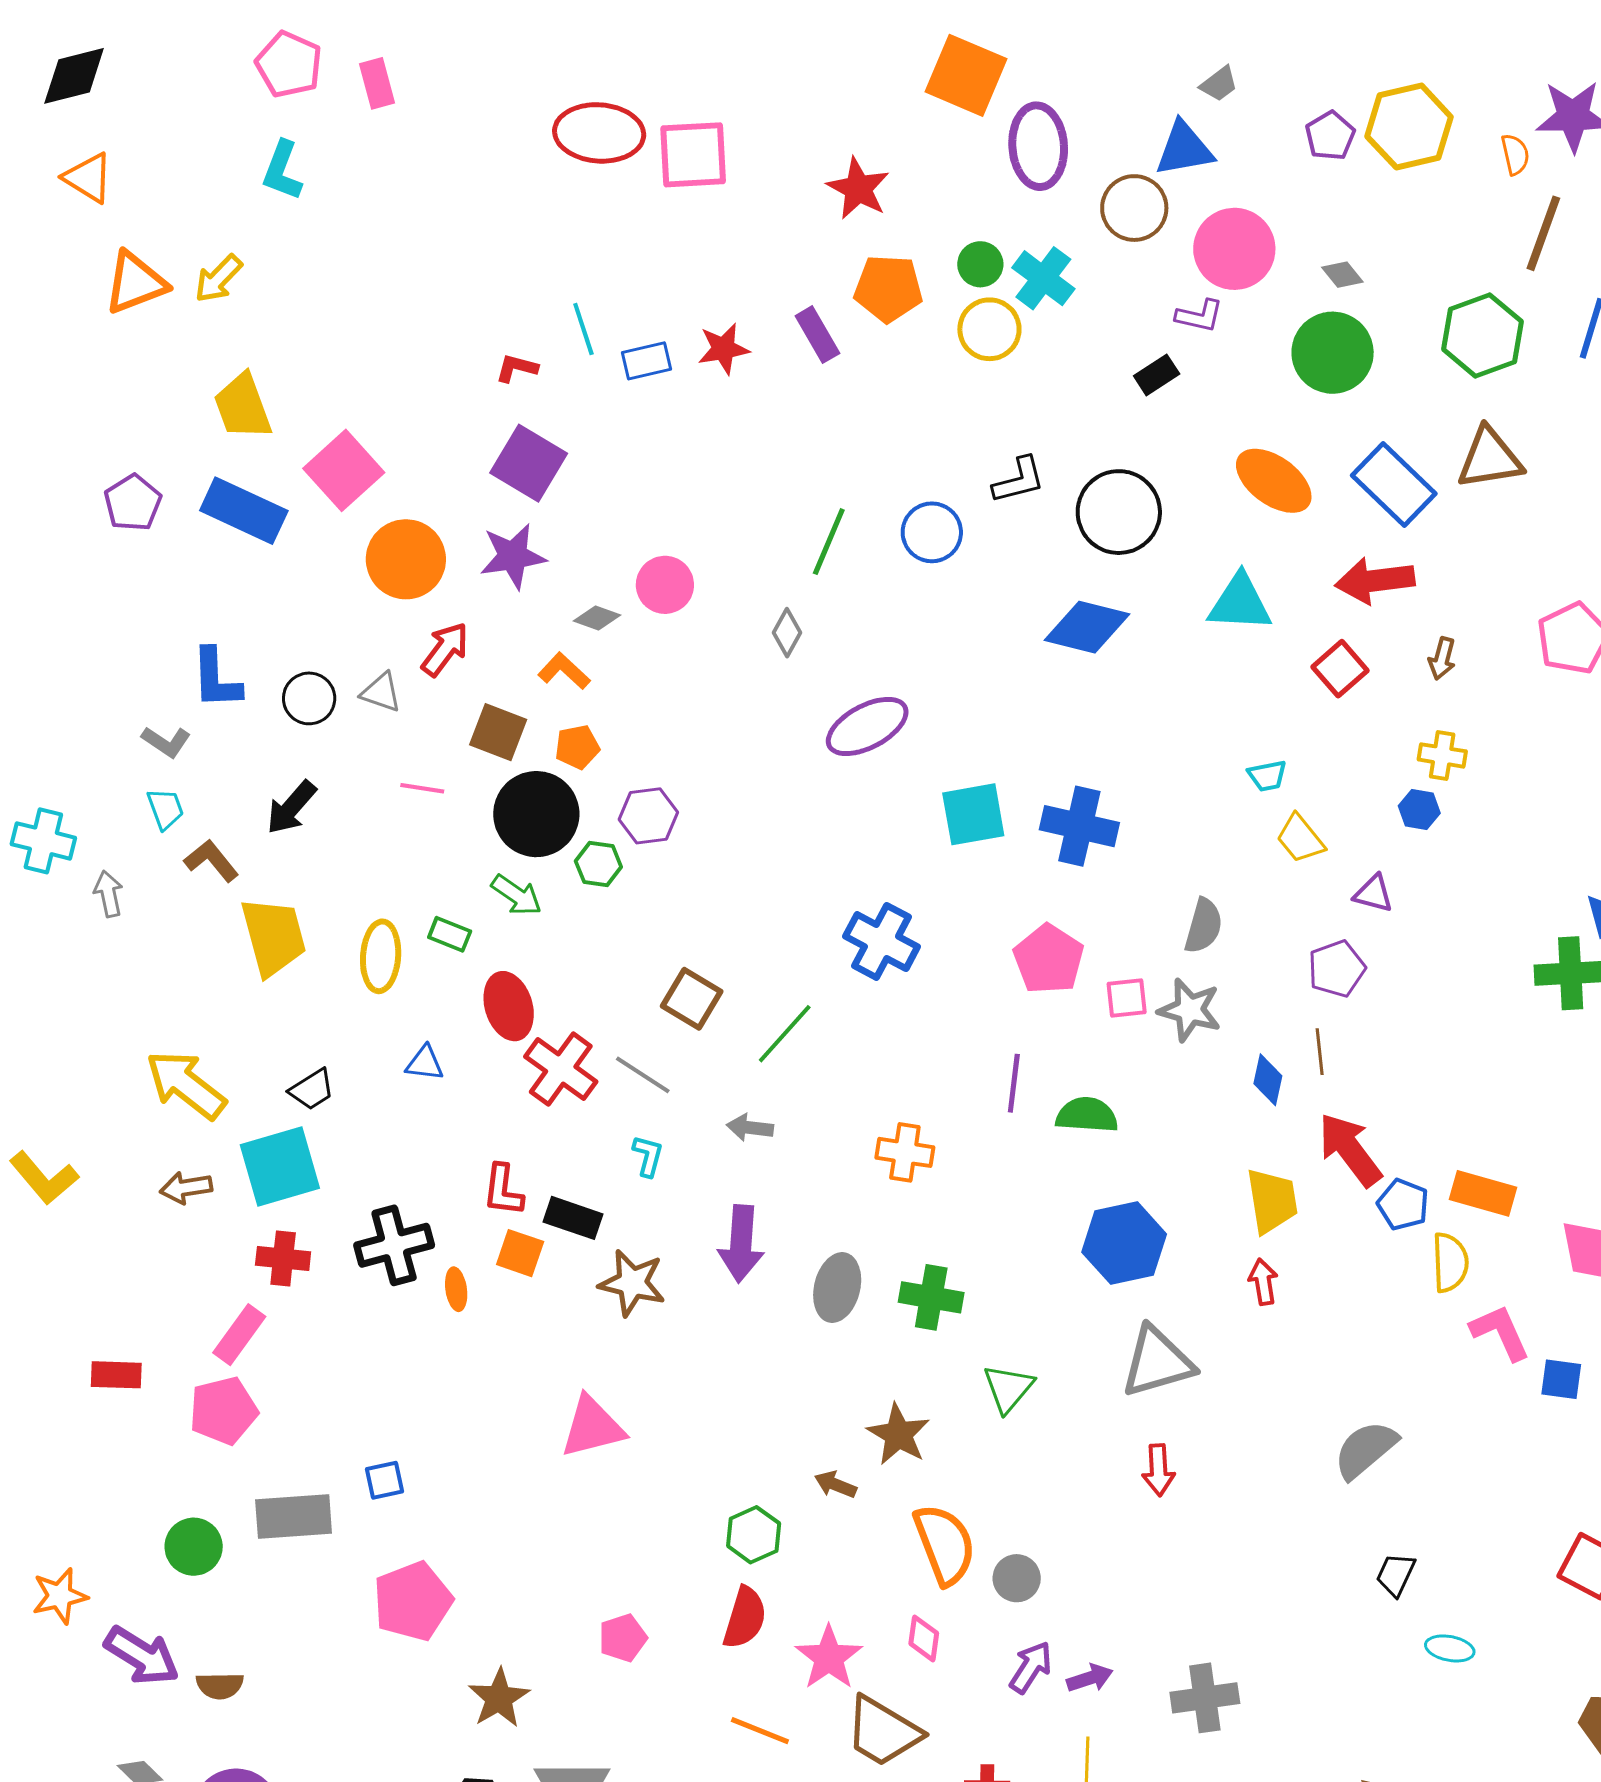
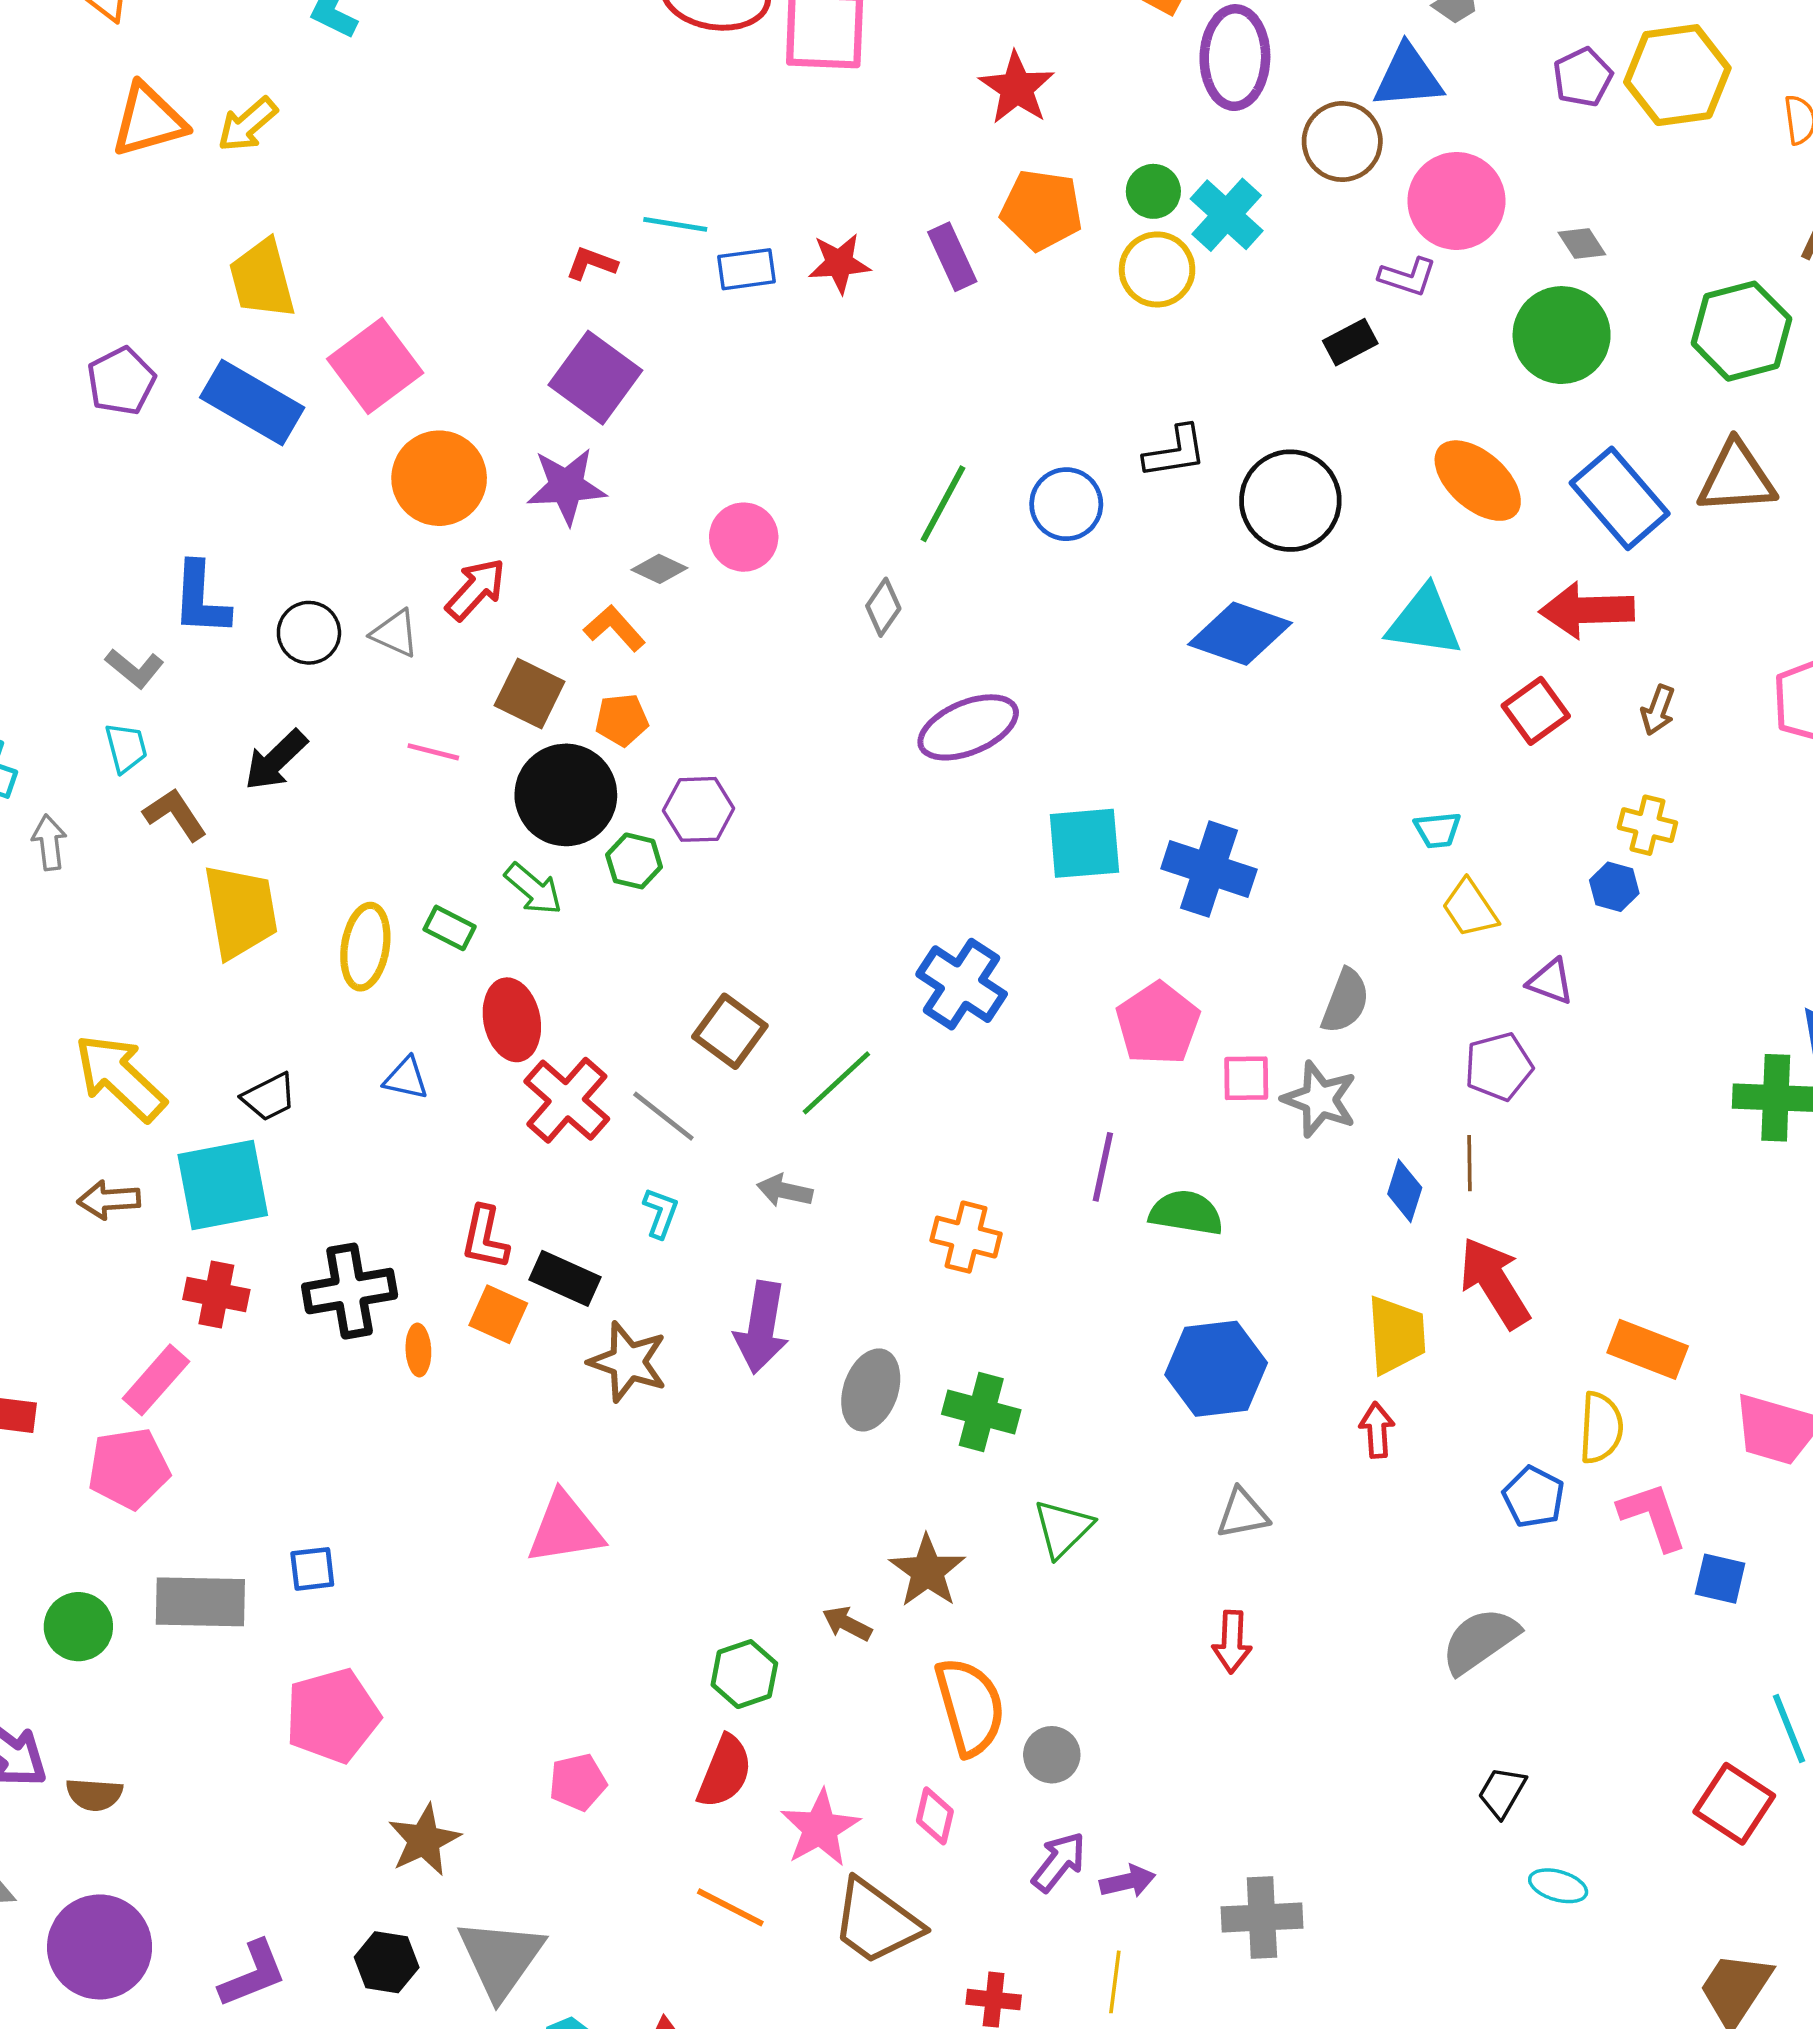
cyan line: (583, 329) -> (675, 224), turned -68
blue pentagon: (1403, 1205) -> (1534, 1497), moved
gray triangle: (1157, 1362) -> (1242, 1514), size x0.6

